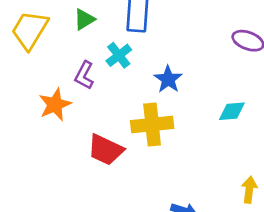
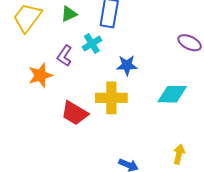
blue star: (168, 79) -> (127, 65), turned 30
cyan diamond: (232, 111) -> (172, 94), size x1.4

